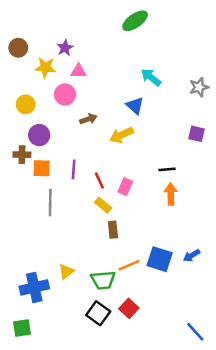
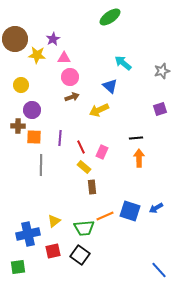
brown circle: (18, 48) -> (15, 39), size x1.6
pink circle: (65, 94) -> (70, 77), moved
purple square: (196, 134) -> (160, 109), turned -32
red square: (129, 308) -> (53, 251), moved, turned 35

